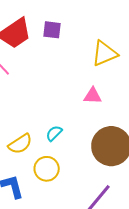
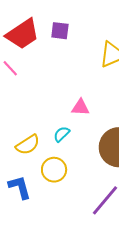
pink triangle: (93, 96) -> (81, 107), moved

